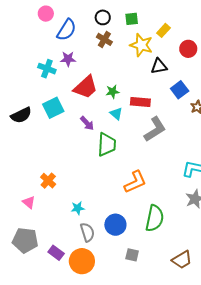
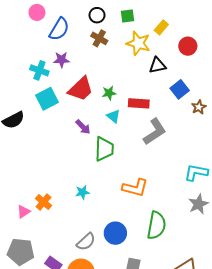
cyan square: (53, 108) -> (47, 99), moved
orange cross: (48, 181) -> (44, 202), moved
orange L-shape: (135, 182) -> (135, 188), turned 40
pink triangle: (29, 202) -> (24, 212), turned 48
cyan star: (78, 208) -> (82, 192), moved
gray semicircle: (87, 232) -> (86, 242), turned 66

